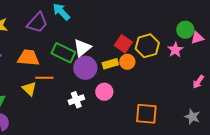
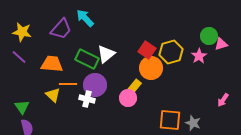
orange circle: (127, 62) -> (151, 68), size x1.5
yellow rectangle: (110, 64) -> (134, 87), moved, turned -35
purple circle: (85, 68) -> (95, 85), moved
pink arrow: (198, 82) -> (223, 100), moved
white cross: (76, 100) -> (87, 99), moved, turned 35
gray star: (192, 117) -> (193, 123), moved

